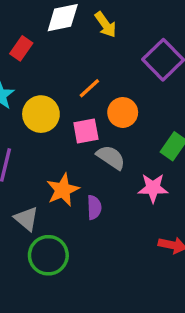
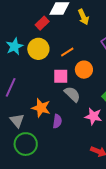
red rectangle: (21, 48) -> (42, 23), moved
yellow circle: (41, 114) -> (38, 49), moved
orange star: (63, 190) -> (41, 108), turned 30

